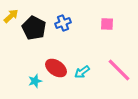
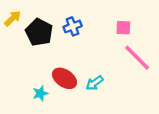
pink line: (119, 70) -> (137, 58), moved

